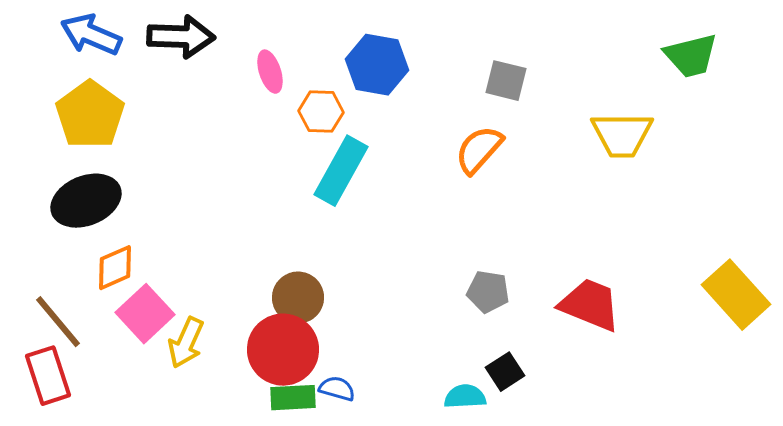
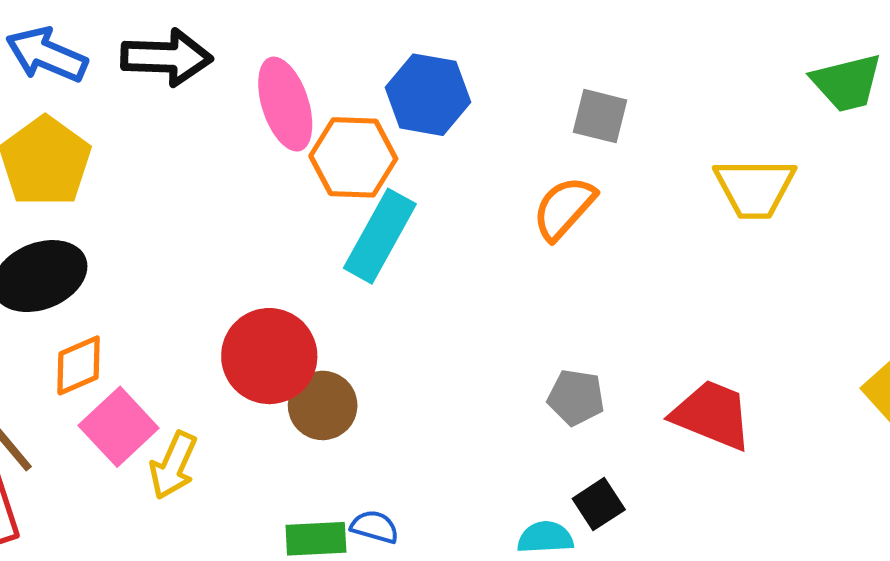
pink ellipse: (270, 72) -> (285, 104), size x1.6
orange hexagon: (321, 112) -> (353, 157), size x1.4
red circle: (283, 350) -> (269, 356), moved

